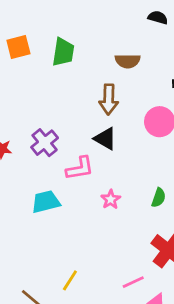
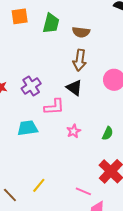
brown semicircle: (127, 61) -> (81, 32), moved
pink line: (133, 282) -> (83, 191), turned 42

